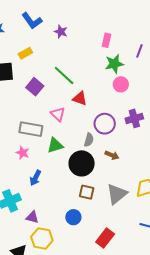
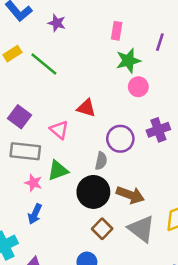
green line: (64, 76) -> (44, 64), moved
purple square: (35, 87) -> (19, 117), moved
pink star: (23, 153) -> (33, 183), moved
brown arrow: (112, 155) -> (130, 195), moved, size x1.5
brown square: (87, 192) -> (102, 229), turned 35
gray triangle: (117, 194) -> (141, 229), turned -40

